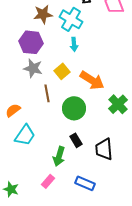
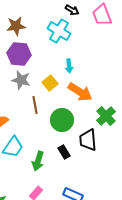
brown star: (43, 14) -> (16, 26), moved
cyan arrow: (74, 44) -> (69, 66), moved
black trapezoid: (104, 149) -> (88, 140), moved
green arrow: (59, 156) -> (38, 161), moved

